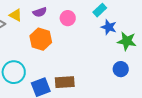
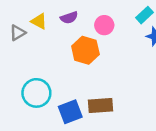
orange hexagon: (41, 39) -> (85, 50), moved

